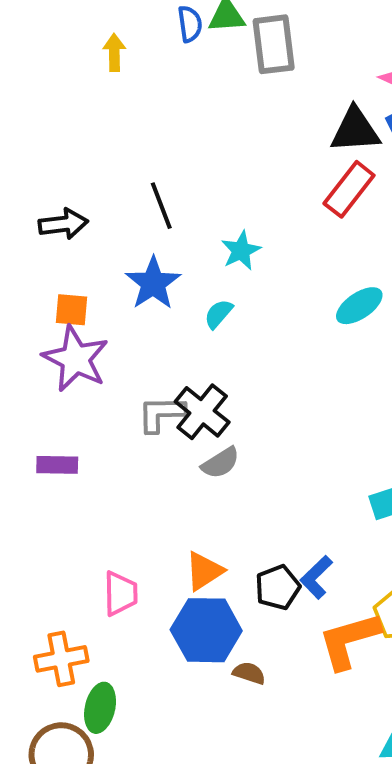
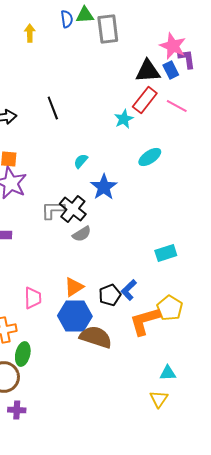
cyan star: (241, 251) -> (124, 119), moved
blue star: (153, 283) -> (104, 187), moved
brown semicircle: (249, 673) -> (96, 337), size x2.0

